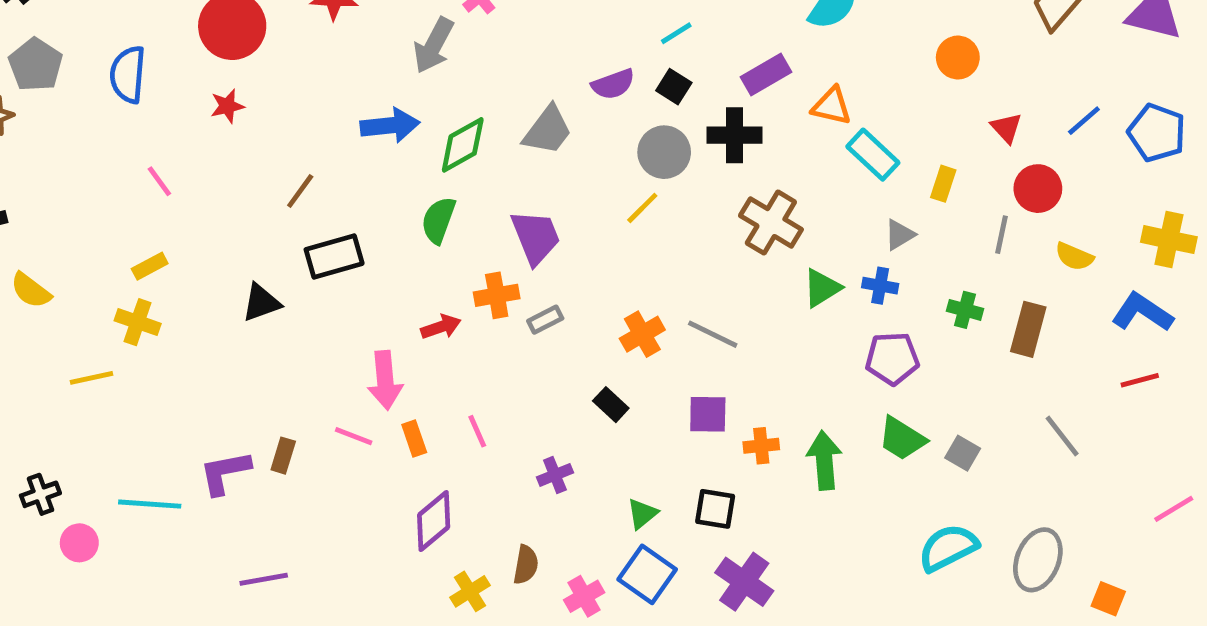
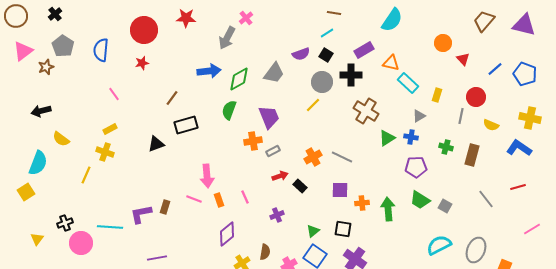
red triangle: (1006, 128) -> (463, 59), moved
red arrow: (441, 327) -> (280, 176), moved
yellow line: (91, 378) -> (86, 175), turned -54
red line: (1140, 380) -> (518, 187), moved
pink circle: (79, 543) -> (81, 243), size x1.5

